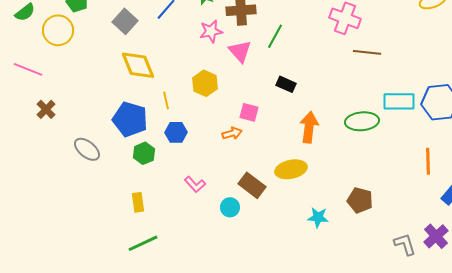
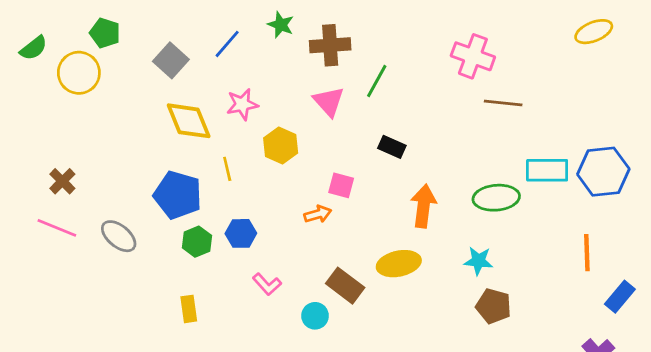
pink star: (211, 31) -> (242, 104), moved
pink line: (28, 69) -> (57, 228), moved
blue hexagon: (176, 132) -> (241, 233), moved
cyan star: (318, 217) -> (478, 261), moved

